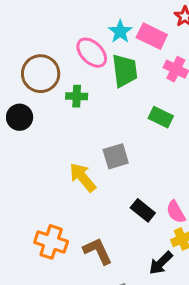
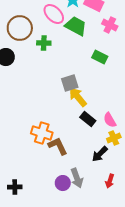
green trapezoid: (125, 71) -> (76, 26), turned -55
yellow arrow: (83, 177) -> (78, 97), moved
orange cross: (51, 242) -> (42, 133), moved

